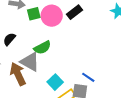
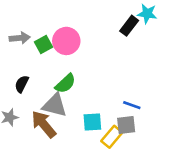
black rectangle: (74, 12) -> (129, 26), moved
cyan square: (55, 82) -> (92, 122), turned -35

